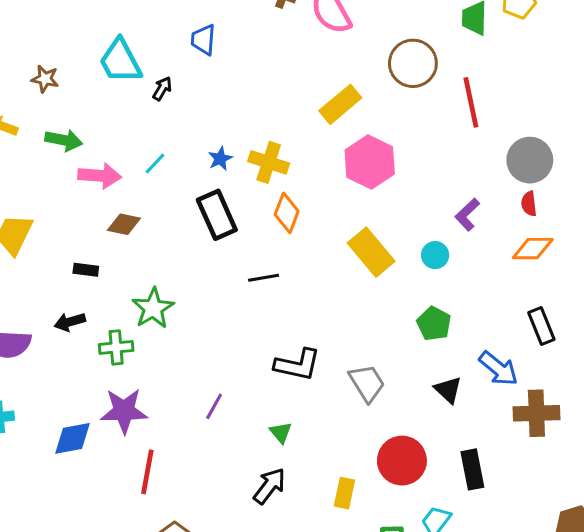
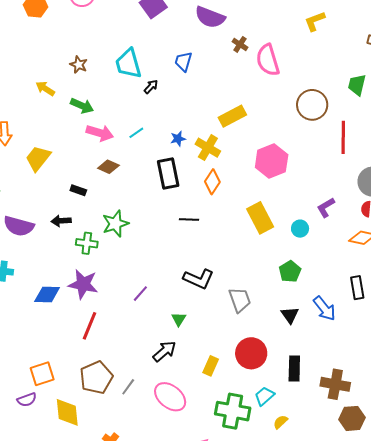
yellow rectangle: (340, 104) -> (232, 116), moved
brown cross: (536, 413) -> (335, 384), moved

